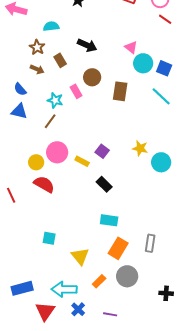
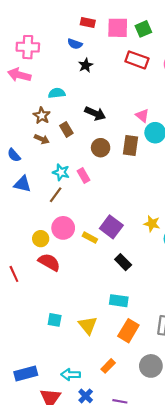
blue semicircle: (20, 89) -> (14, 155), moved
pink rectangle: (76, 91) -> (83, 176), moved
brown rectangle: (120, 91) -> (131, 146), moved
purple square: (102, 151) -> (111, 227), size x1.5
black rectangle: (104, 184) -> (123, 262), moved
yellow triangle: (80, 256) -> (88, 325), moved
gray circle: (127, 276) -> (151, 366), moved
cyan arrow: (64, 289) -> (71, 375), size x0.7

